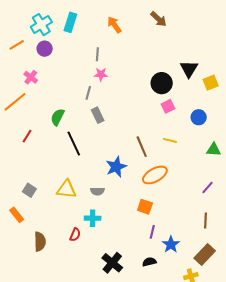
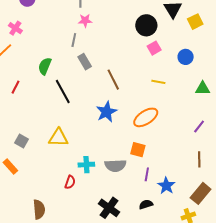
brown line: (142, 147) -> (113, 80), moved
gray semicircle: (97, 191) -> (115, 166), moved, size x1.5
brown semicircle: (40, 242) -> (39, 209), moved

